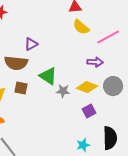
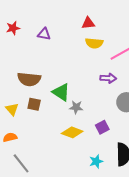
yellow semicircle: (81, 27) -> (94, 43), turned -36
purple triangle: (31, 44) -> (44, 34), moved, turned 40
yellow diamond: (87, 87) -> (72, 132), moved

